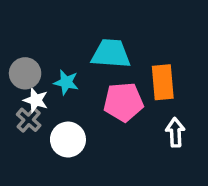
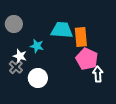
gray circle: (25, 73) -> (14, 24), moved
orange rectangle: (163, 82) -> (81, 37), moved
pink pentagon: (123, 102) -> (87, 59), moved, turned 30

